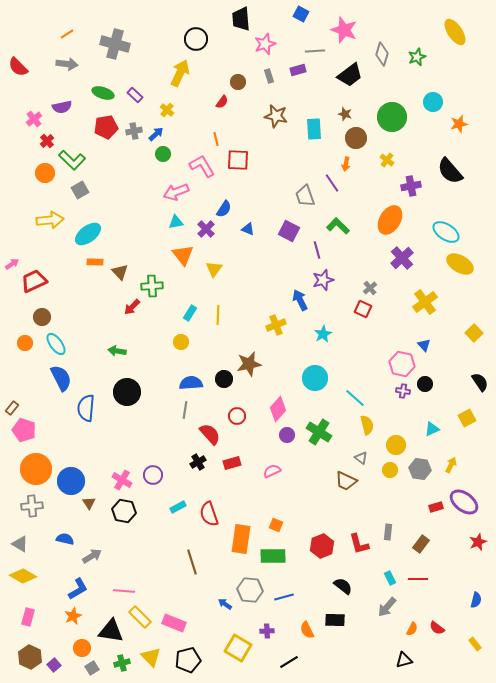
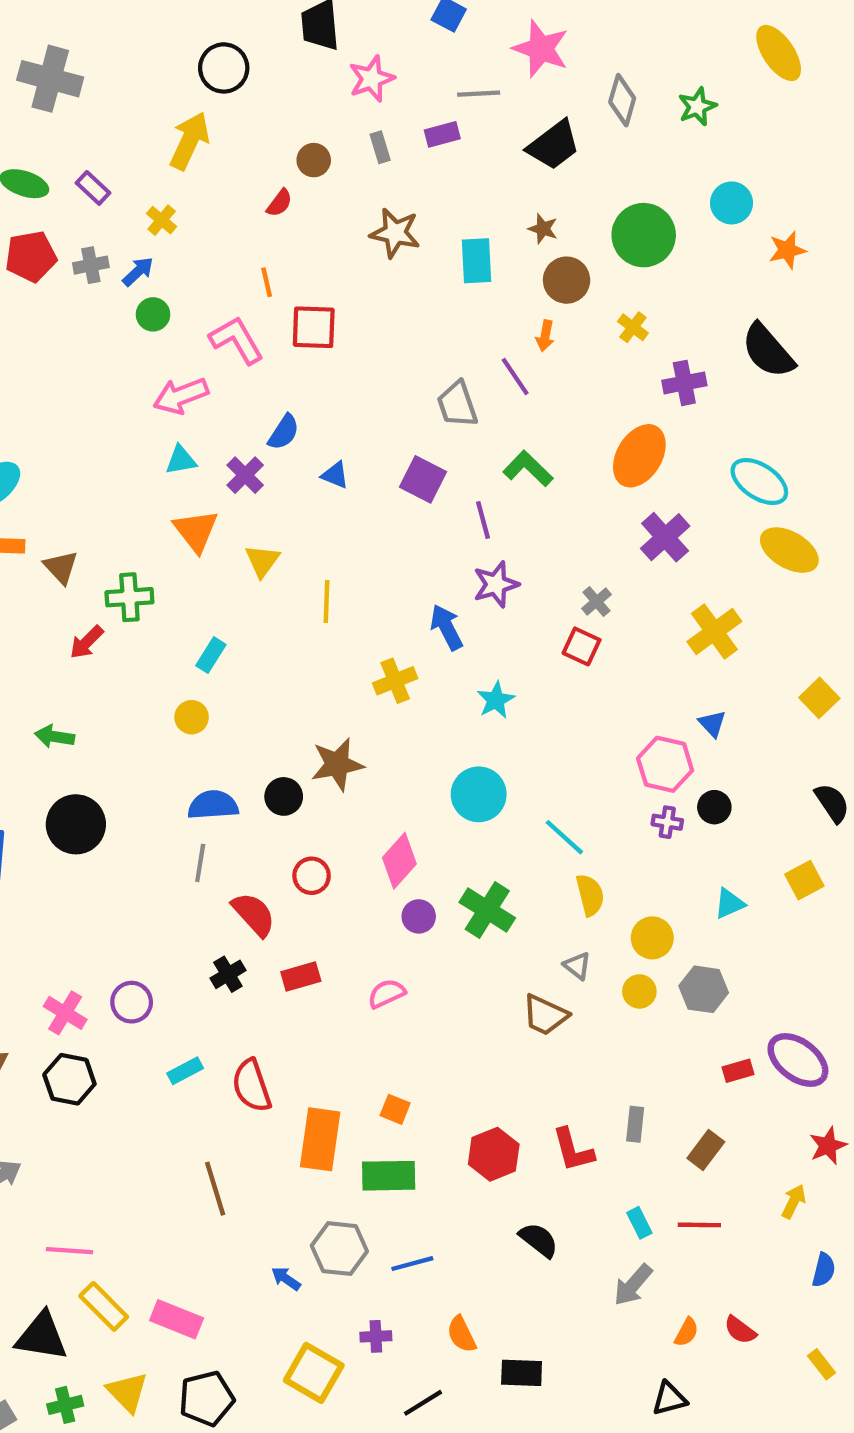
yellow line: (218, 315) -> (327, 601), moved
yellow arrow: (451, 465) -> (794, 1201), moved
black rectangle: (335, 620) -> (522, 1373), moved

